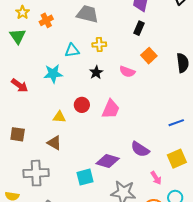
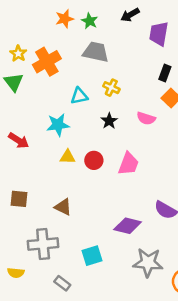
orange cross: (46, 20) -> (47, 62), size x1.6
black rectangle: (139, 28) -> (165, 73), moved
yellow cross: (99, 45) -> (111, 88), turned 32
yellow triangle: (59, 117) -> (68, 157), moved
cyan square: (85, 177) -> (92, 256), moved

